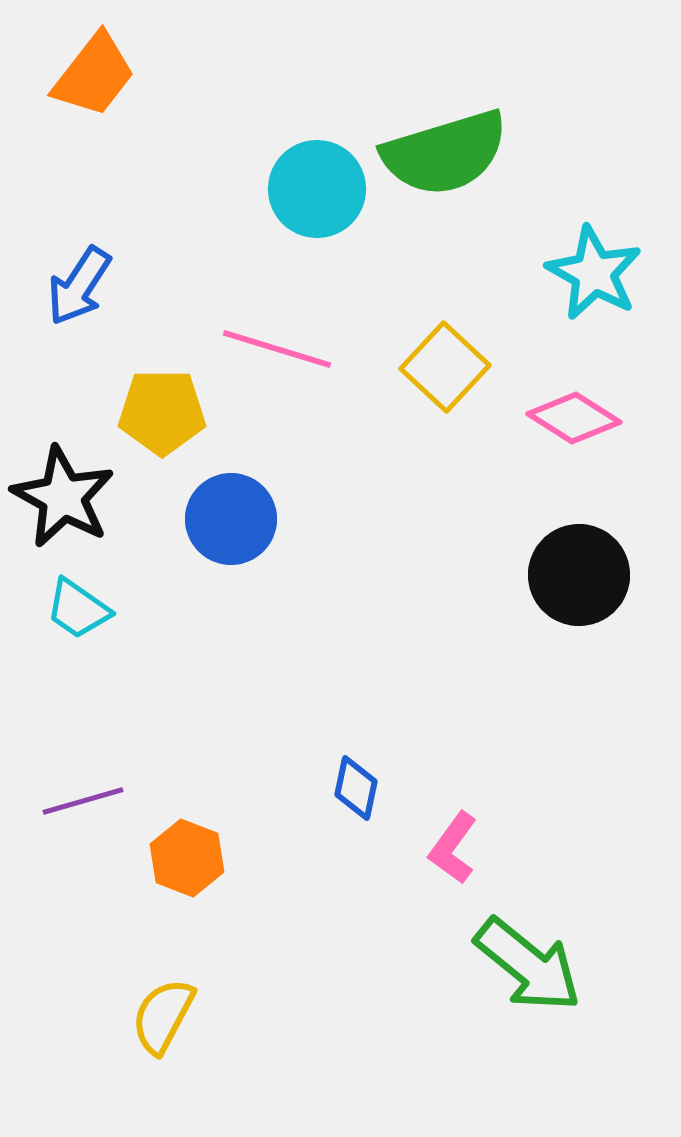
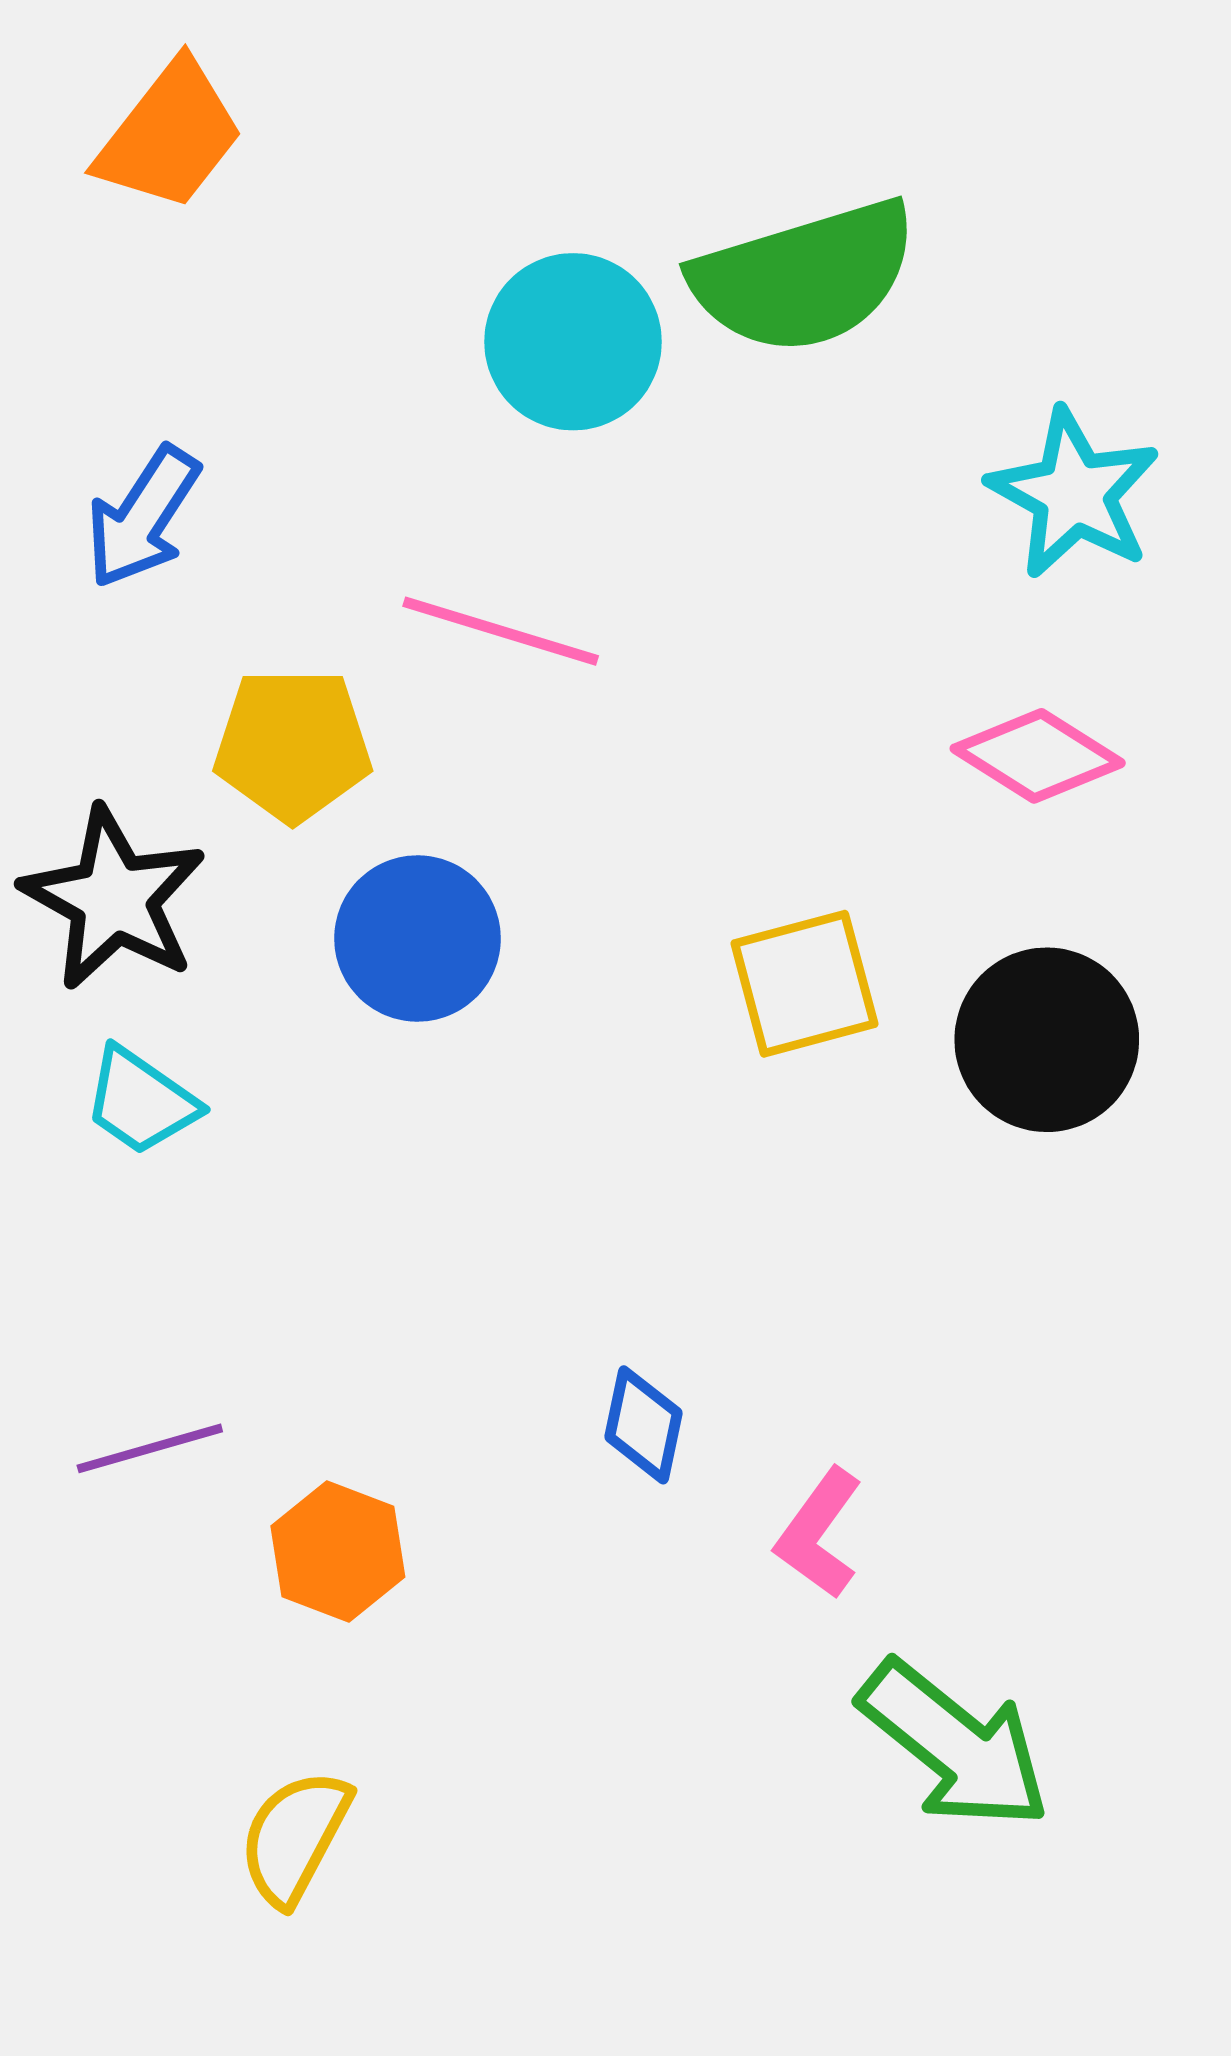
yellow square: (445, 367) -> (804, 984), moved, turned 32

